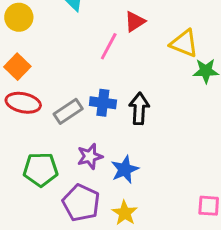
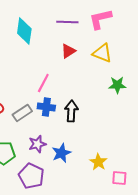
yellow triangle: (184, 43) -> (102, 53), moved
pink line: (109, 46) -> (43, 83), moved
yellow star: (125, 213) -> (98, 162), moved

